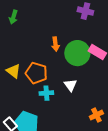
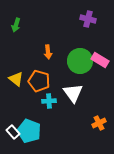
orange arrow: (55, 44) -> (48, 52), moved
white triangle: (70, 85) -> (73, 93), size x1.5

